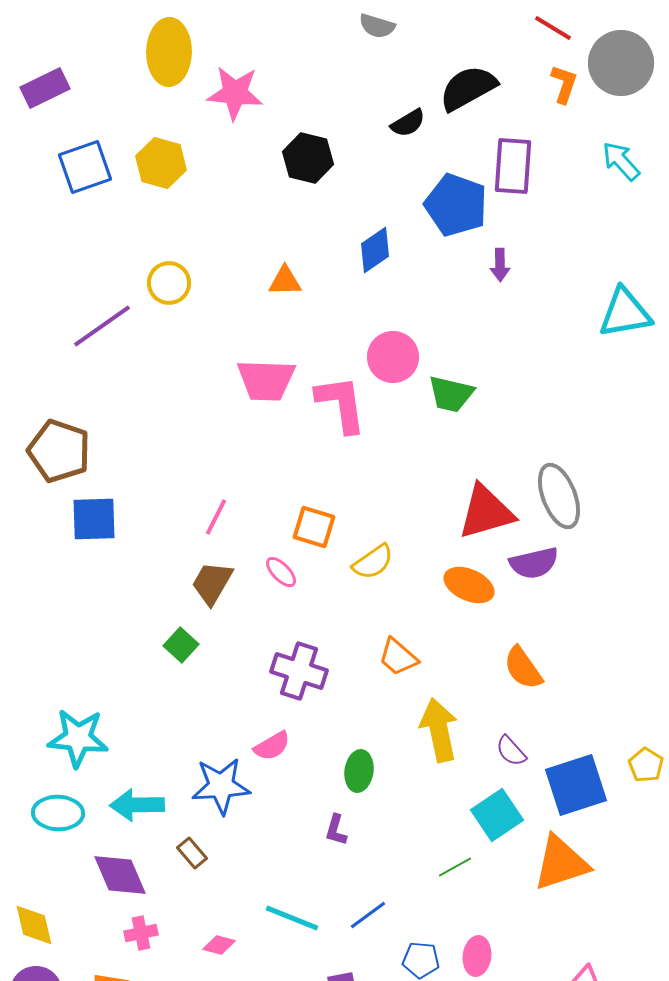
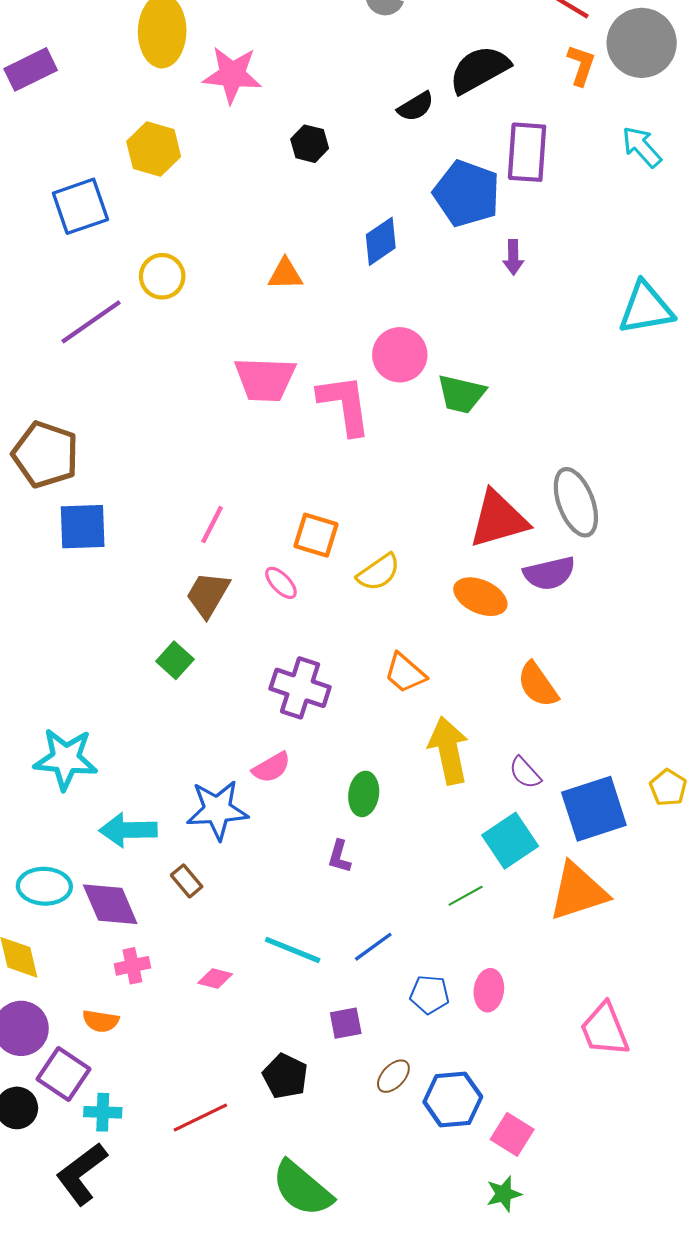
black hexagon: (308, 158) -> (310, 144), size x0.7
blue square: (85, 167) -> (80, 206), moved
cyan ellipse: (58, 813) -> (44, 886), moved

